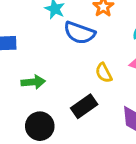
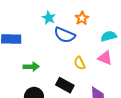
black rectangle: (84, 106) -> (65, 85), turned 60

